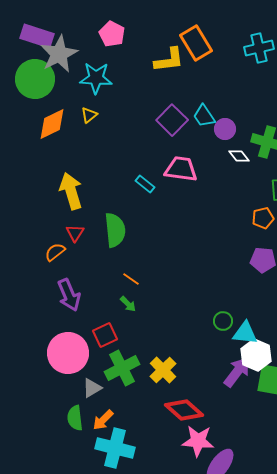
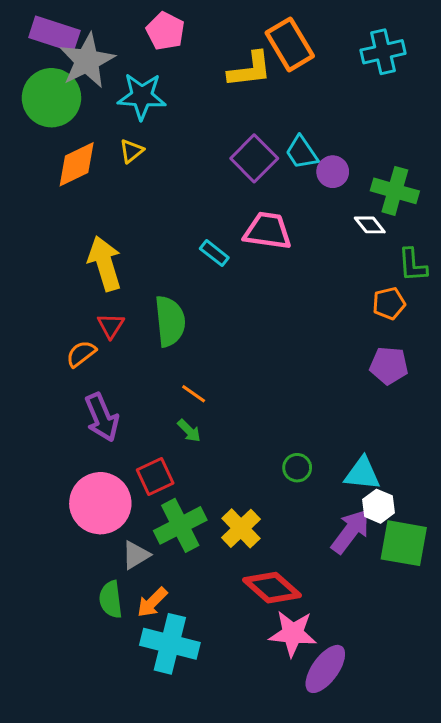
white diamond: (239, 156) -> (370, 225), moved
green circle: (223, 321) -> (297, 468), moved
white hexagon: (256, 355) -> (379, 506), size x0.7

